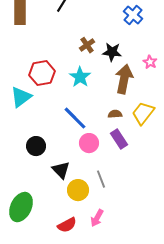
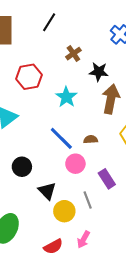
brown cross: (87, 45) -> (73, 54), moved
red hexagon: (42, 73) -> (29, 77), moved
brown semicircle: (115, 114) -> (91, 139), moved
purple rectangle: (119, 139) -> (107, 179), moved

